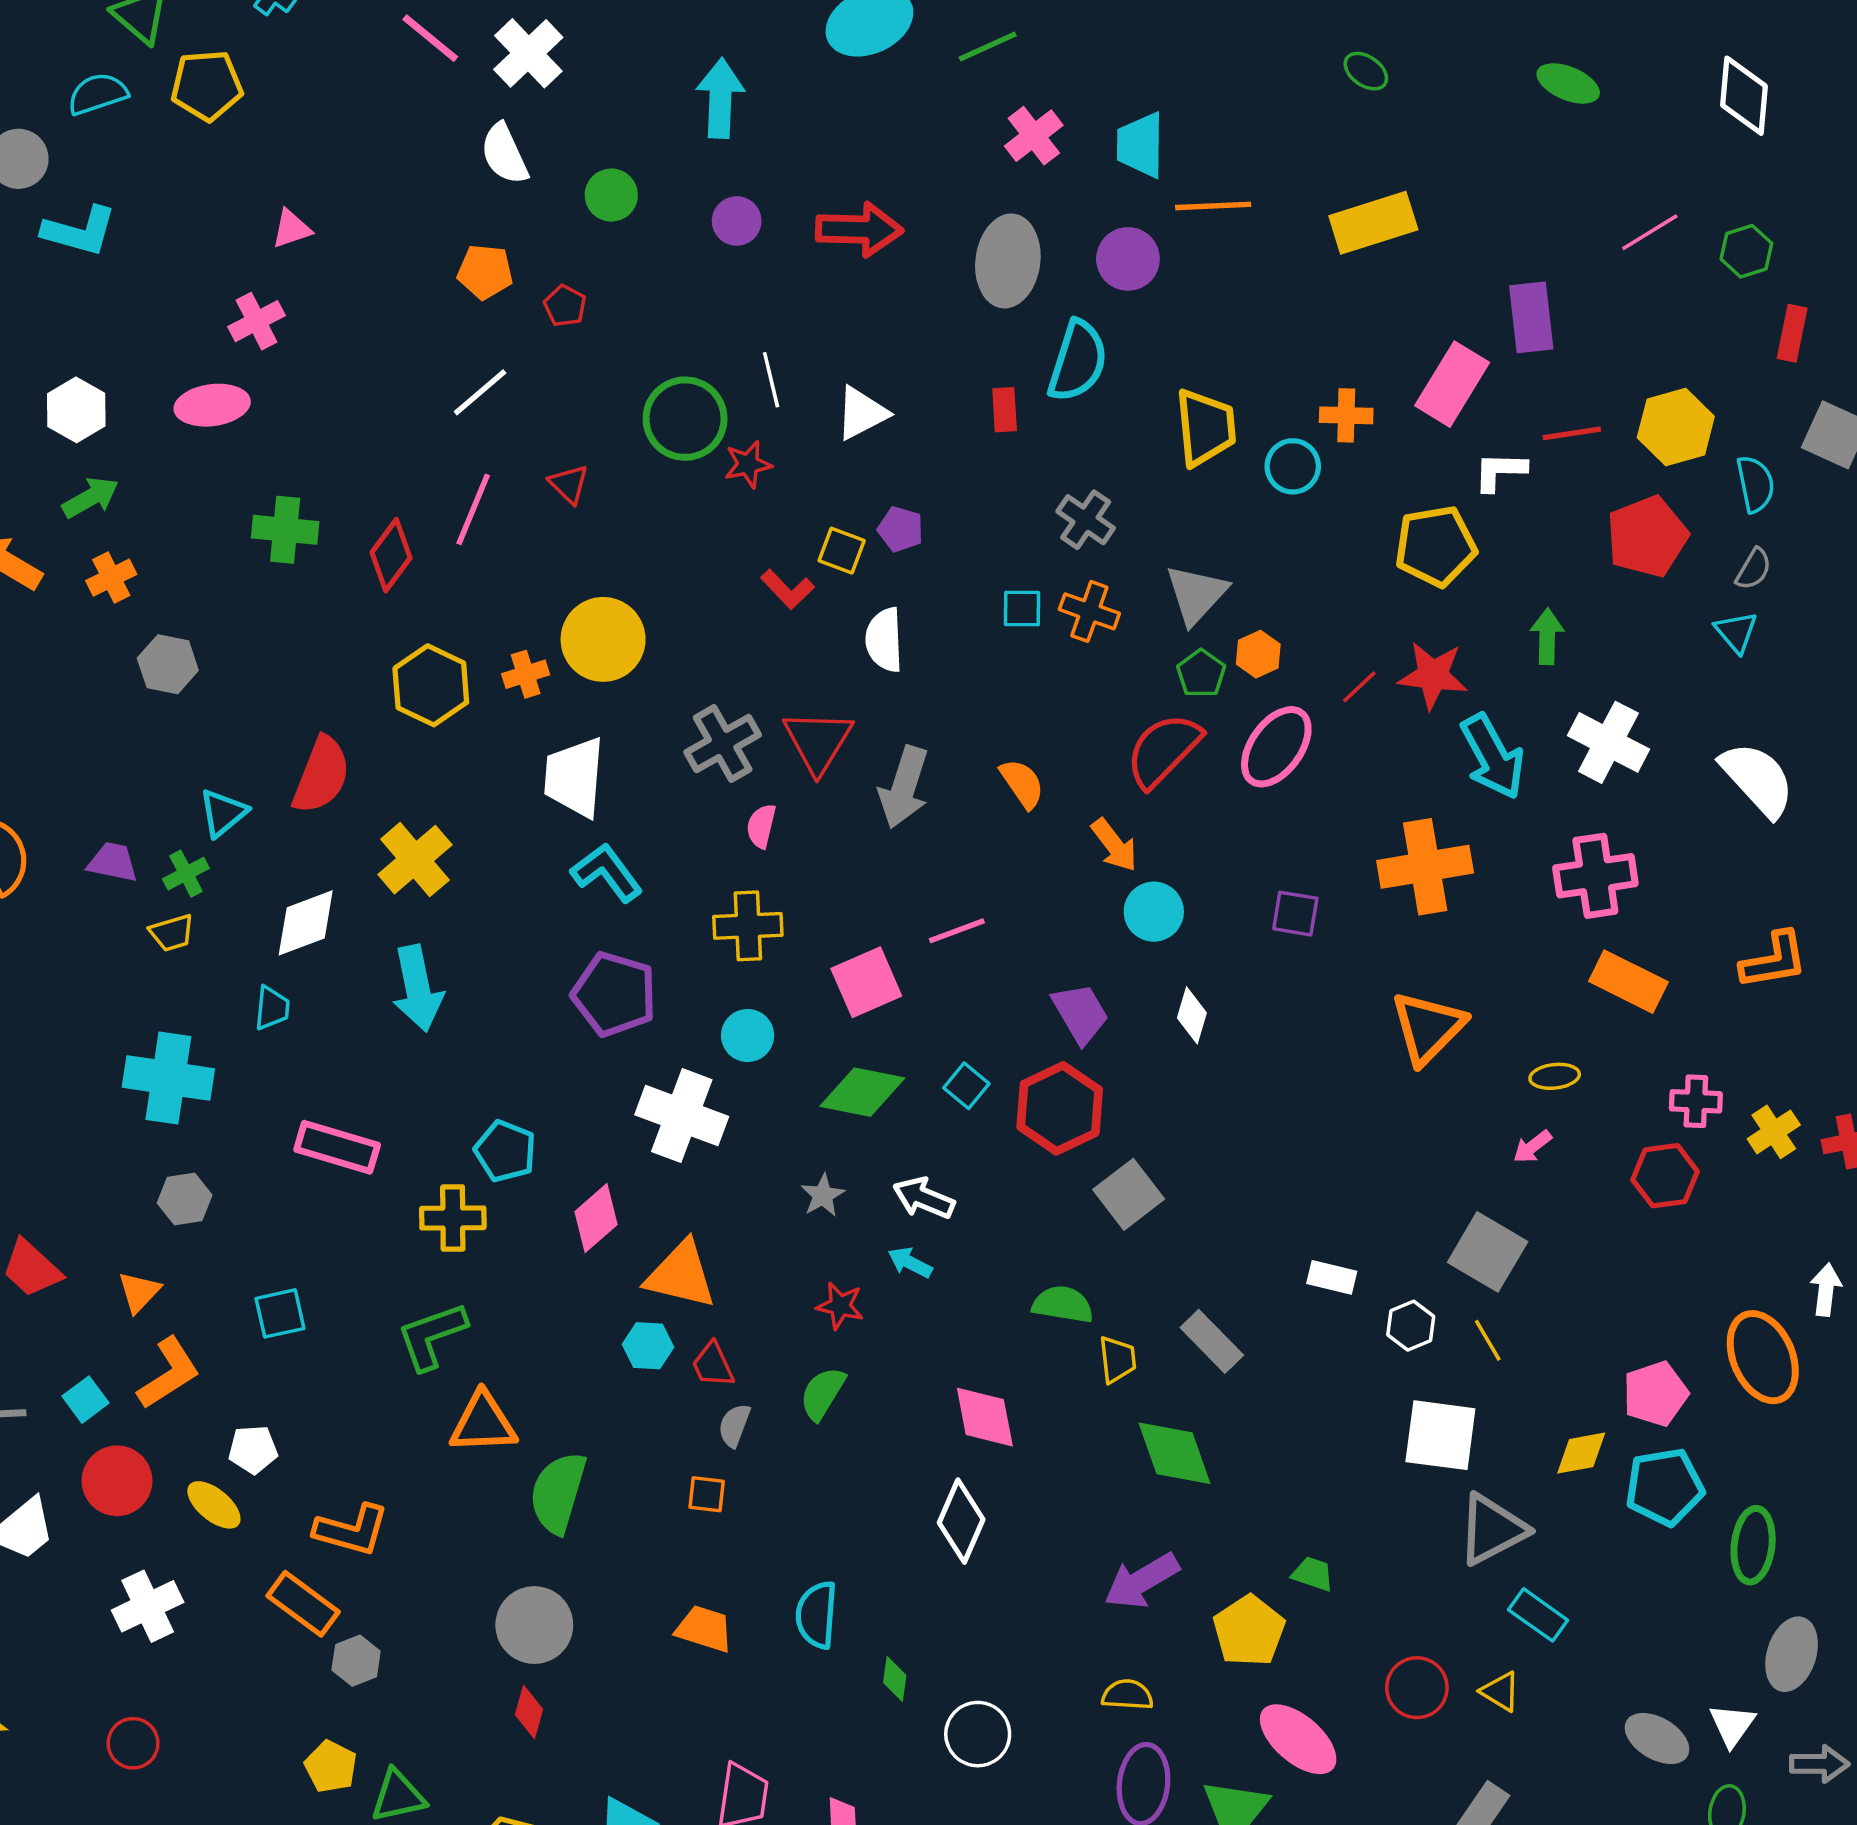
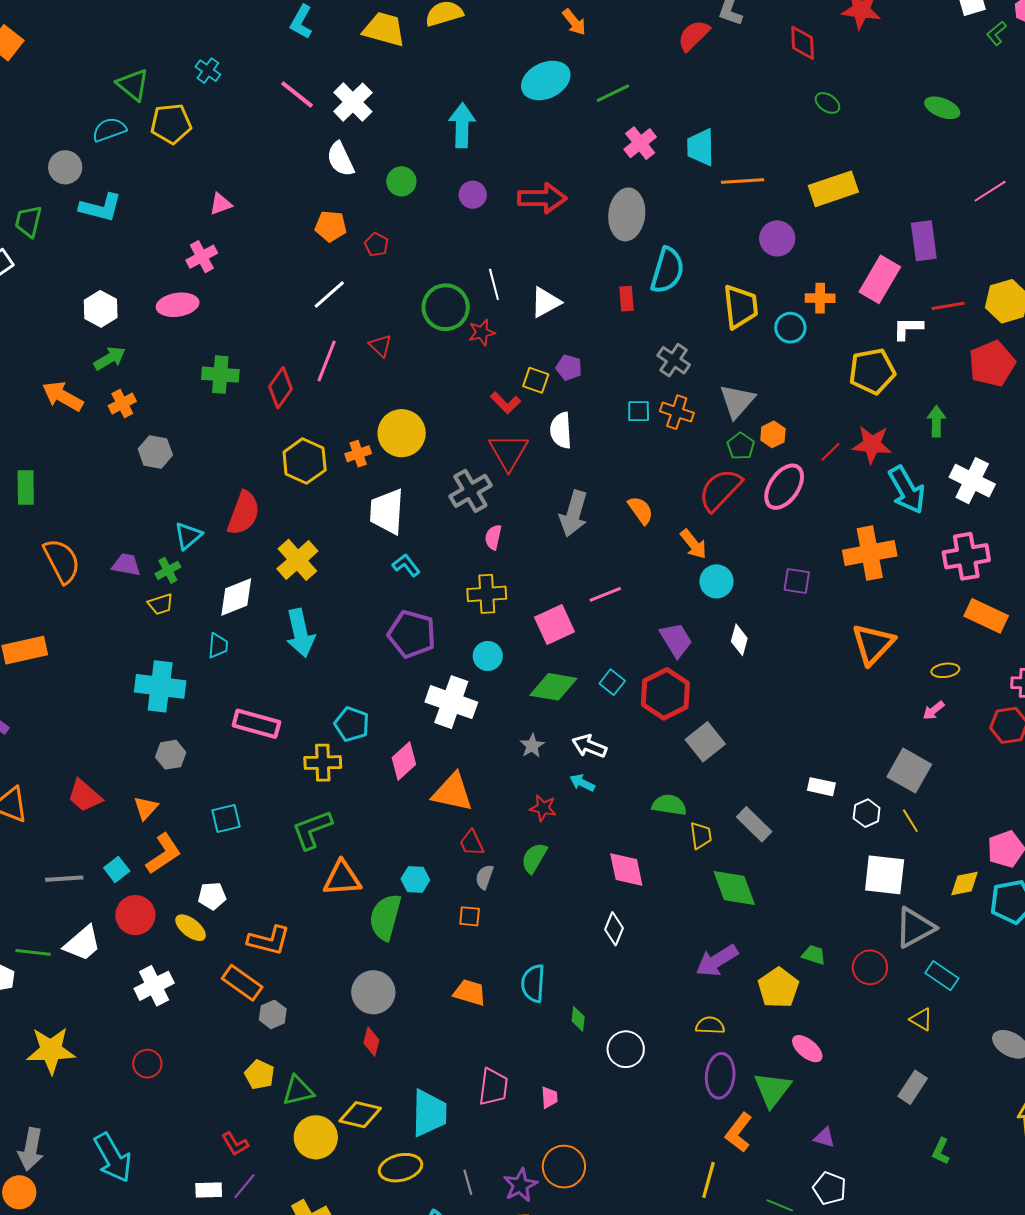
purple circle: (1128, 259) -> (777, 238), moved
red triangle: (818, 741) -> (508, 452), moved
cyan L-shape: (607, 873) -> (406, 565), size x0.7
cyan hexagon: (648, 1346) -> (415, 880), moved
white diamond: (961, 1521) -> (614, 929), size x0.7
red circle: (1417, 1688) -> (870, 967), moved
pink ellipse: (1298, 1739) -> (807, 1049), size x0.7

